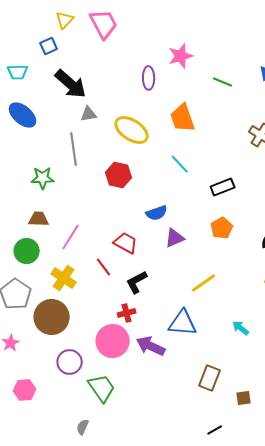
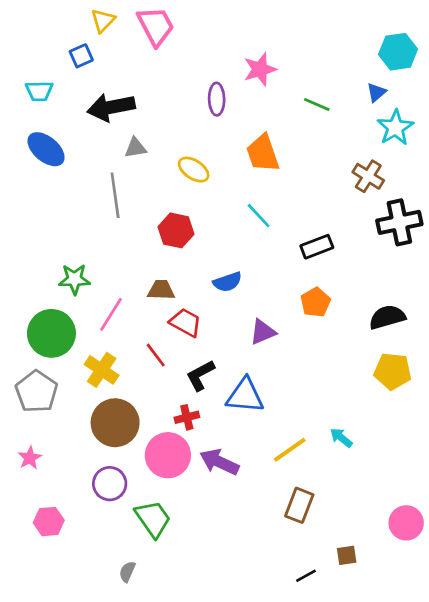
black arrow: (71, 84) -> (111, 107), turned 128
yellow ellipse: (132, 130) -> (194, 170), size x0.7
green star: (43, 178) -> (74, 279), moved
brown trapezoid: (39, 219) -> (161, 290), moved
purple triangle: (175, 238) -> (263, 332), moved
green circle: (27, 251) -> (51, 333), size x1.4
yellow line: (204, 283) -> (290, 450), moved
brown circle: (52, 317) -> (115, 423), moved
blue triangle: (183, 323) -> (245, 396), moved
brown square: (244, 398) -> (347, 555), moved

